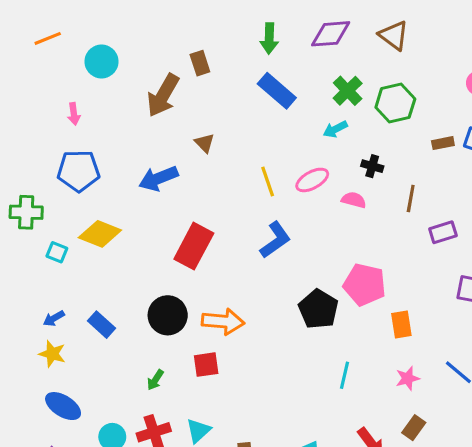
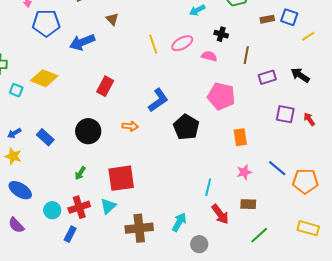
blue pentagon: (78, 171) -> (46, 23), moved
blue L-shape: (275, 240) -> (158, 100), moved
red rectangle: (194, 246) -> (105, 86), size x0.7
pink pentagon: (365, 285) -> (221, 96), moved
orange arrow: (223, 321) -> (130, 126), moved, size x0.6
red square: (206, 365) -> (121, 178), moved, size x1.6
cyan line: (345, 375) -> (208, 187), moved
brown rectangle: (414, 428) -> (248, 204), turned 56

